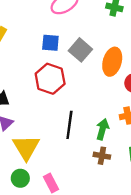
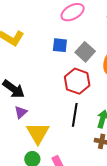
red hexagon: (50, 79) -> (77, 81), moved

